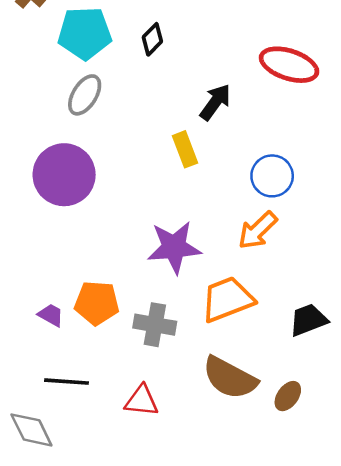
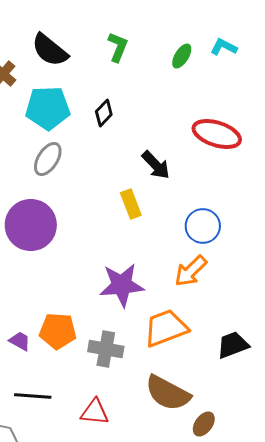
black arrow: (215, 102) -> (156, 165), turned 100
brown ellipse: (288, 396) -> (204, 424), moved

